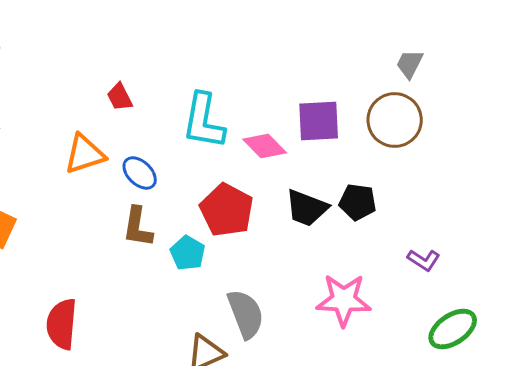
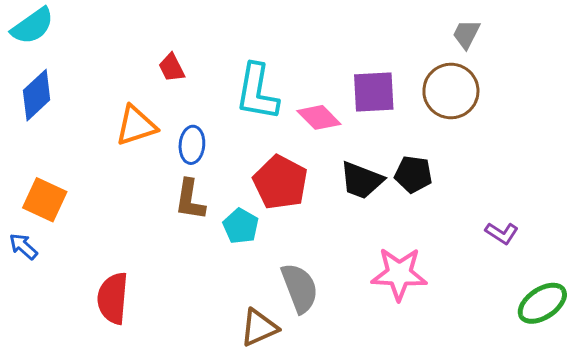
blue ellipse: (140, 173) -> (192, 145), turned 51
purple L-shape: (424, 260) -> (502, 233), moved
green ellipse: (453, 329) -> (542, 303), moved

